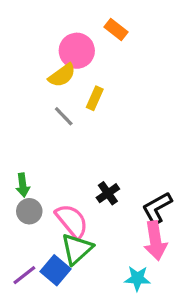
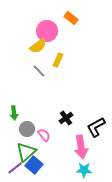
gray circle: (29, 211) -> (27, 129), moved
pink semicircle: (72, 221) -> (44, 135), size x0.6
pink arrow: (155, 241) -> (81, 147), moved
green triangle: (77, 249) -> (26, 152), moved

